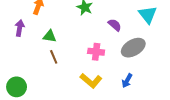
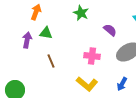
purple arrow: (20, 28) -> (27, 40), moved
green triangle: (50, 36) -> (46, 33), moved

